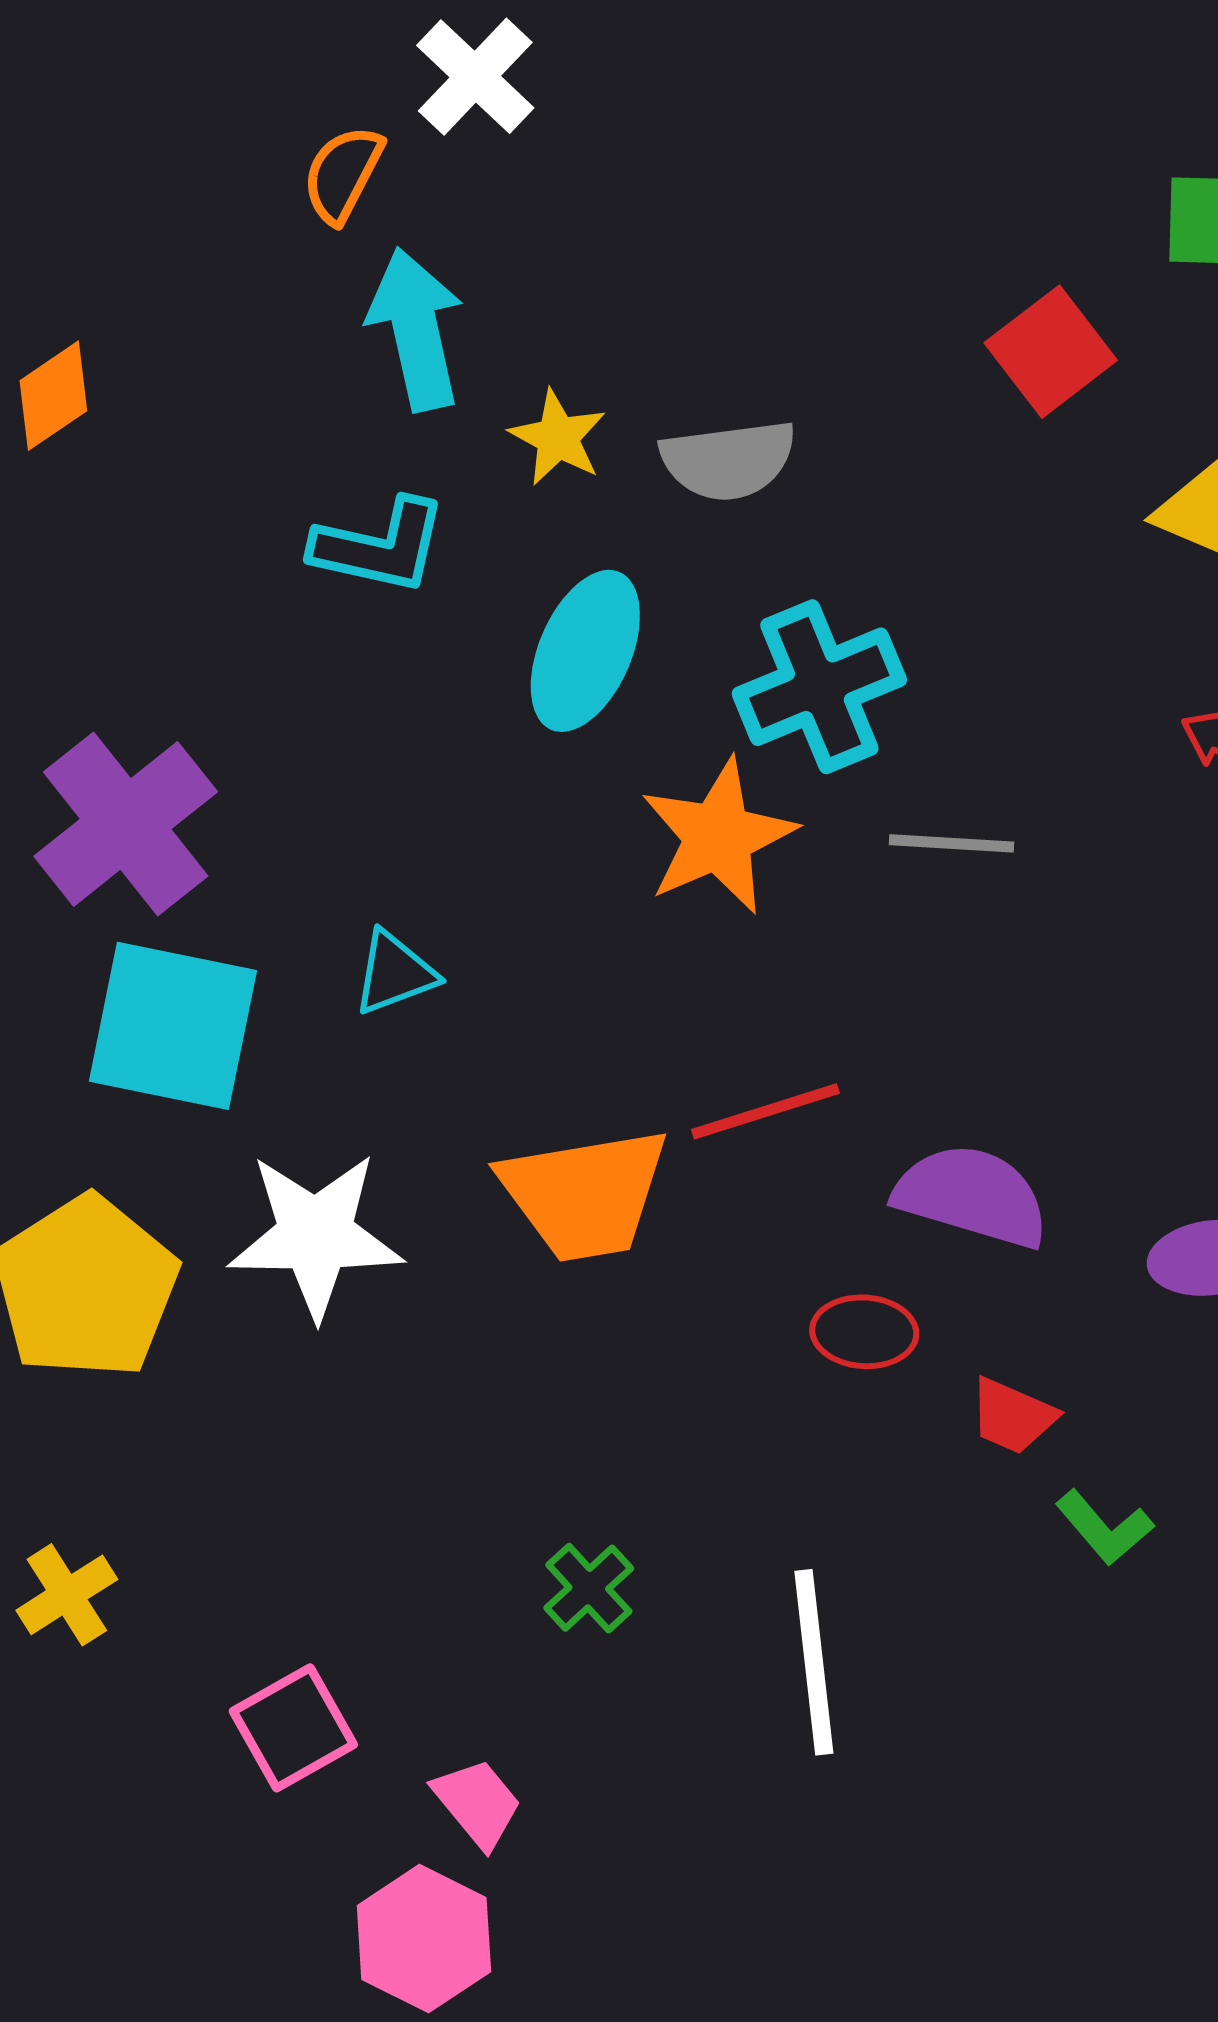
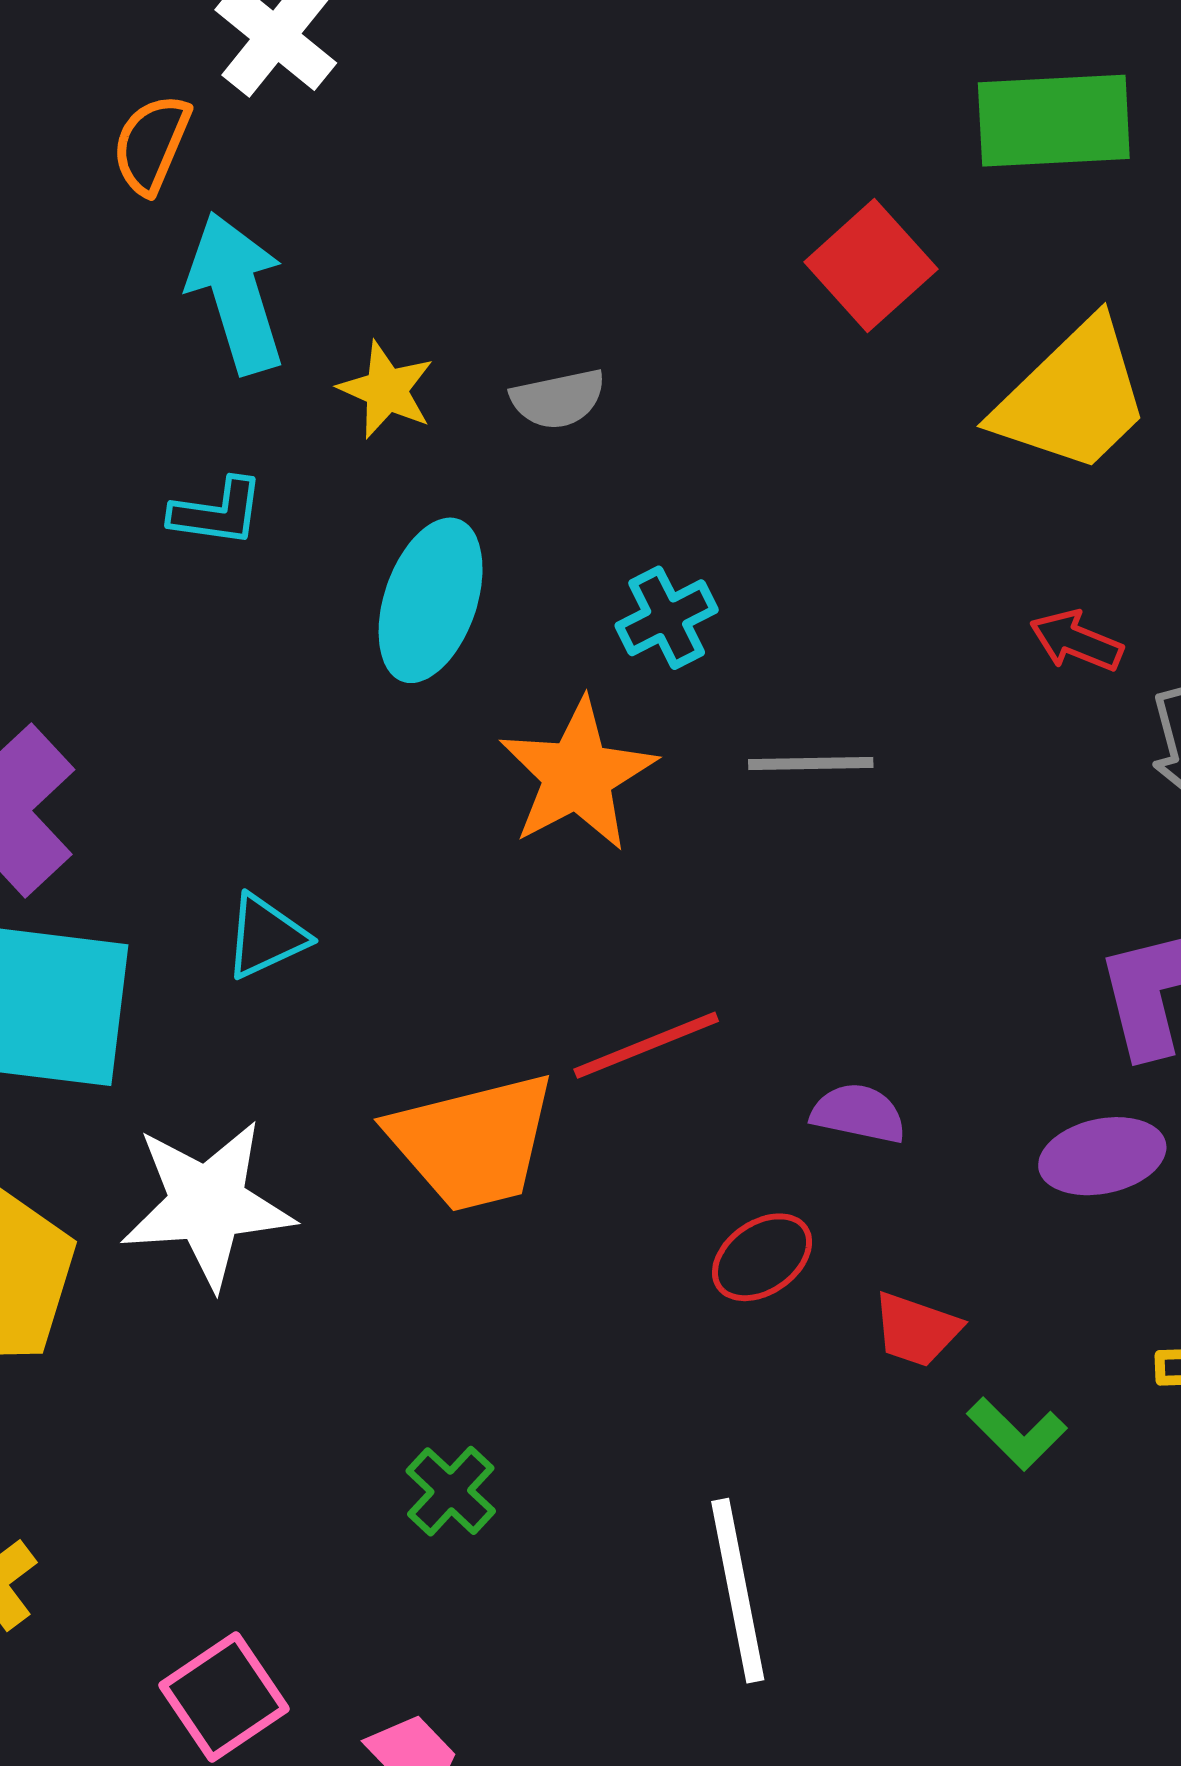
gray semicircle: (728, 460) -> (558, 399), size x0.7
cyan L-shape: (379, 546) -> (217, 512), size x0.7
cyan cross: (819, 687) -> (667, 618), size x0.6
purple semicircle: (972, 1196) -> (859, 1113), size x0.6
red ellipse: (864, 1332) -> (762, 1257), turned -34
green cross: (589, 1588) -> (451, 1491), moved

